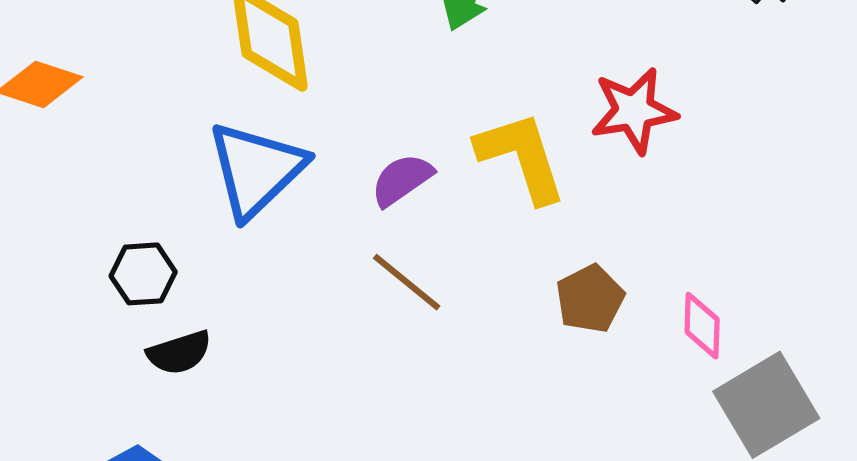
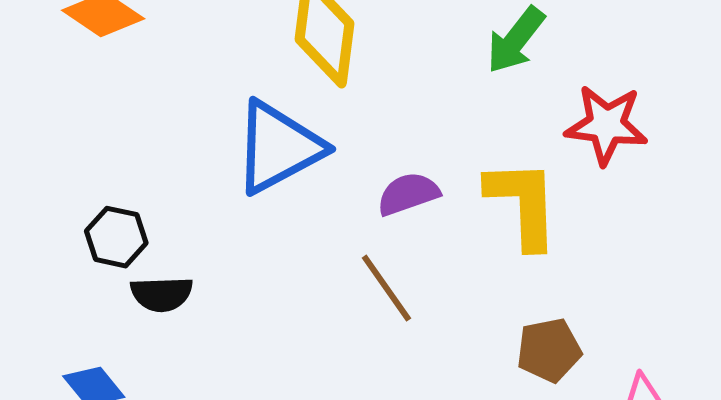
red star: (634, 111) -> (606, 125), moved
black hexagon: (143, 274) -> (116, 237), moved

